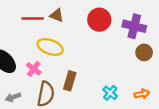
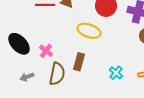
yellow ellipse: (50, 47) -> (89, 31), moved

